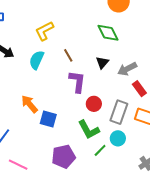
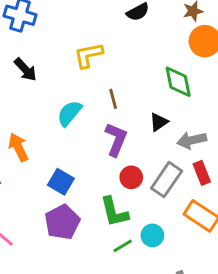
cyan semicircle: (37, 60) -> (69, 113), moved
orange arrow: (29, 104) -> (18, 147), moved
gray rectangle: (119, 112) -> (167, 180), moved
purple pentagon: (64, 157) -> (62, 222), moved, turned -30

